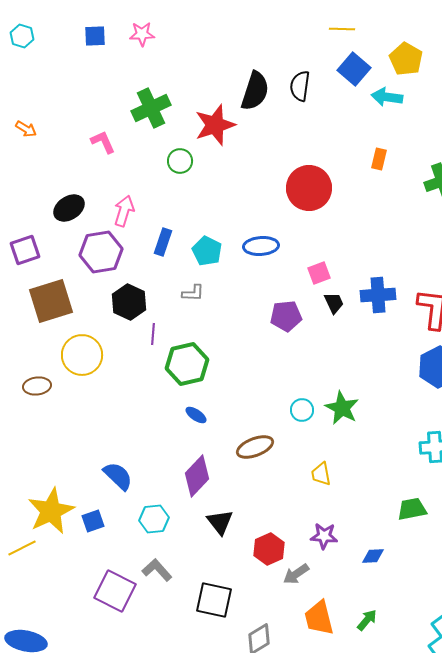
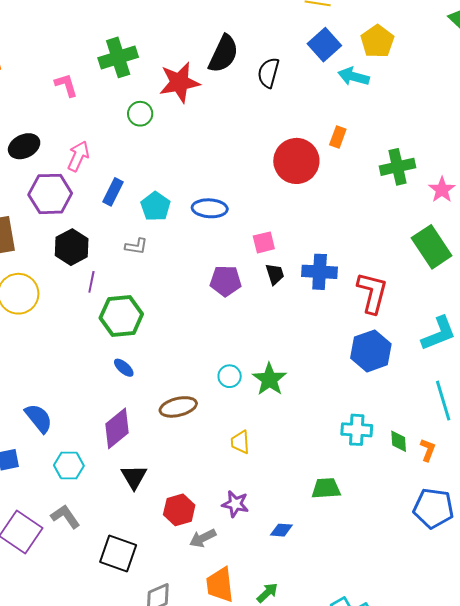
black semicircle: (300, 86) -> (268, 73), moved
red circle: (309, 188) -> (296, 161), moved

